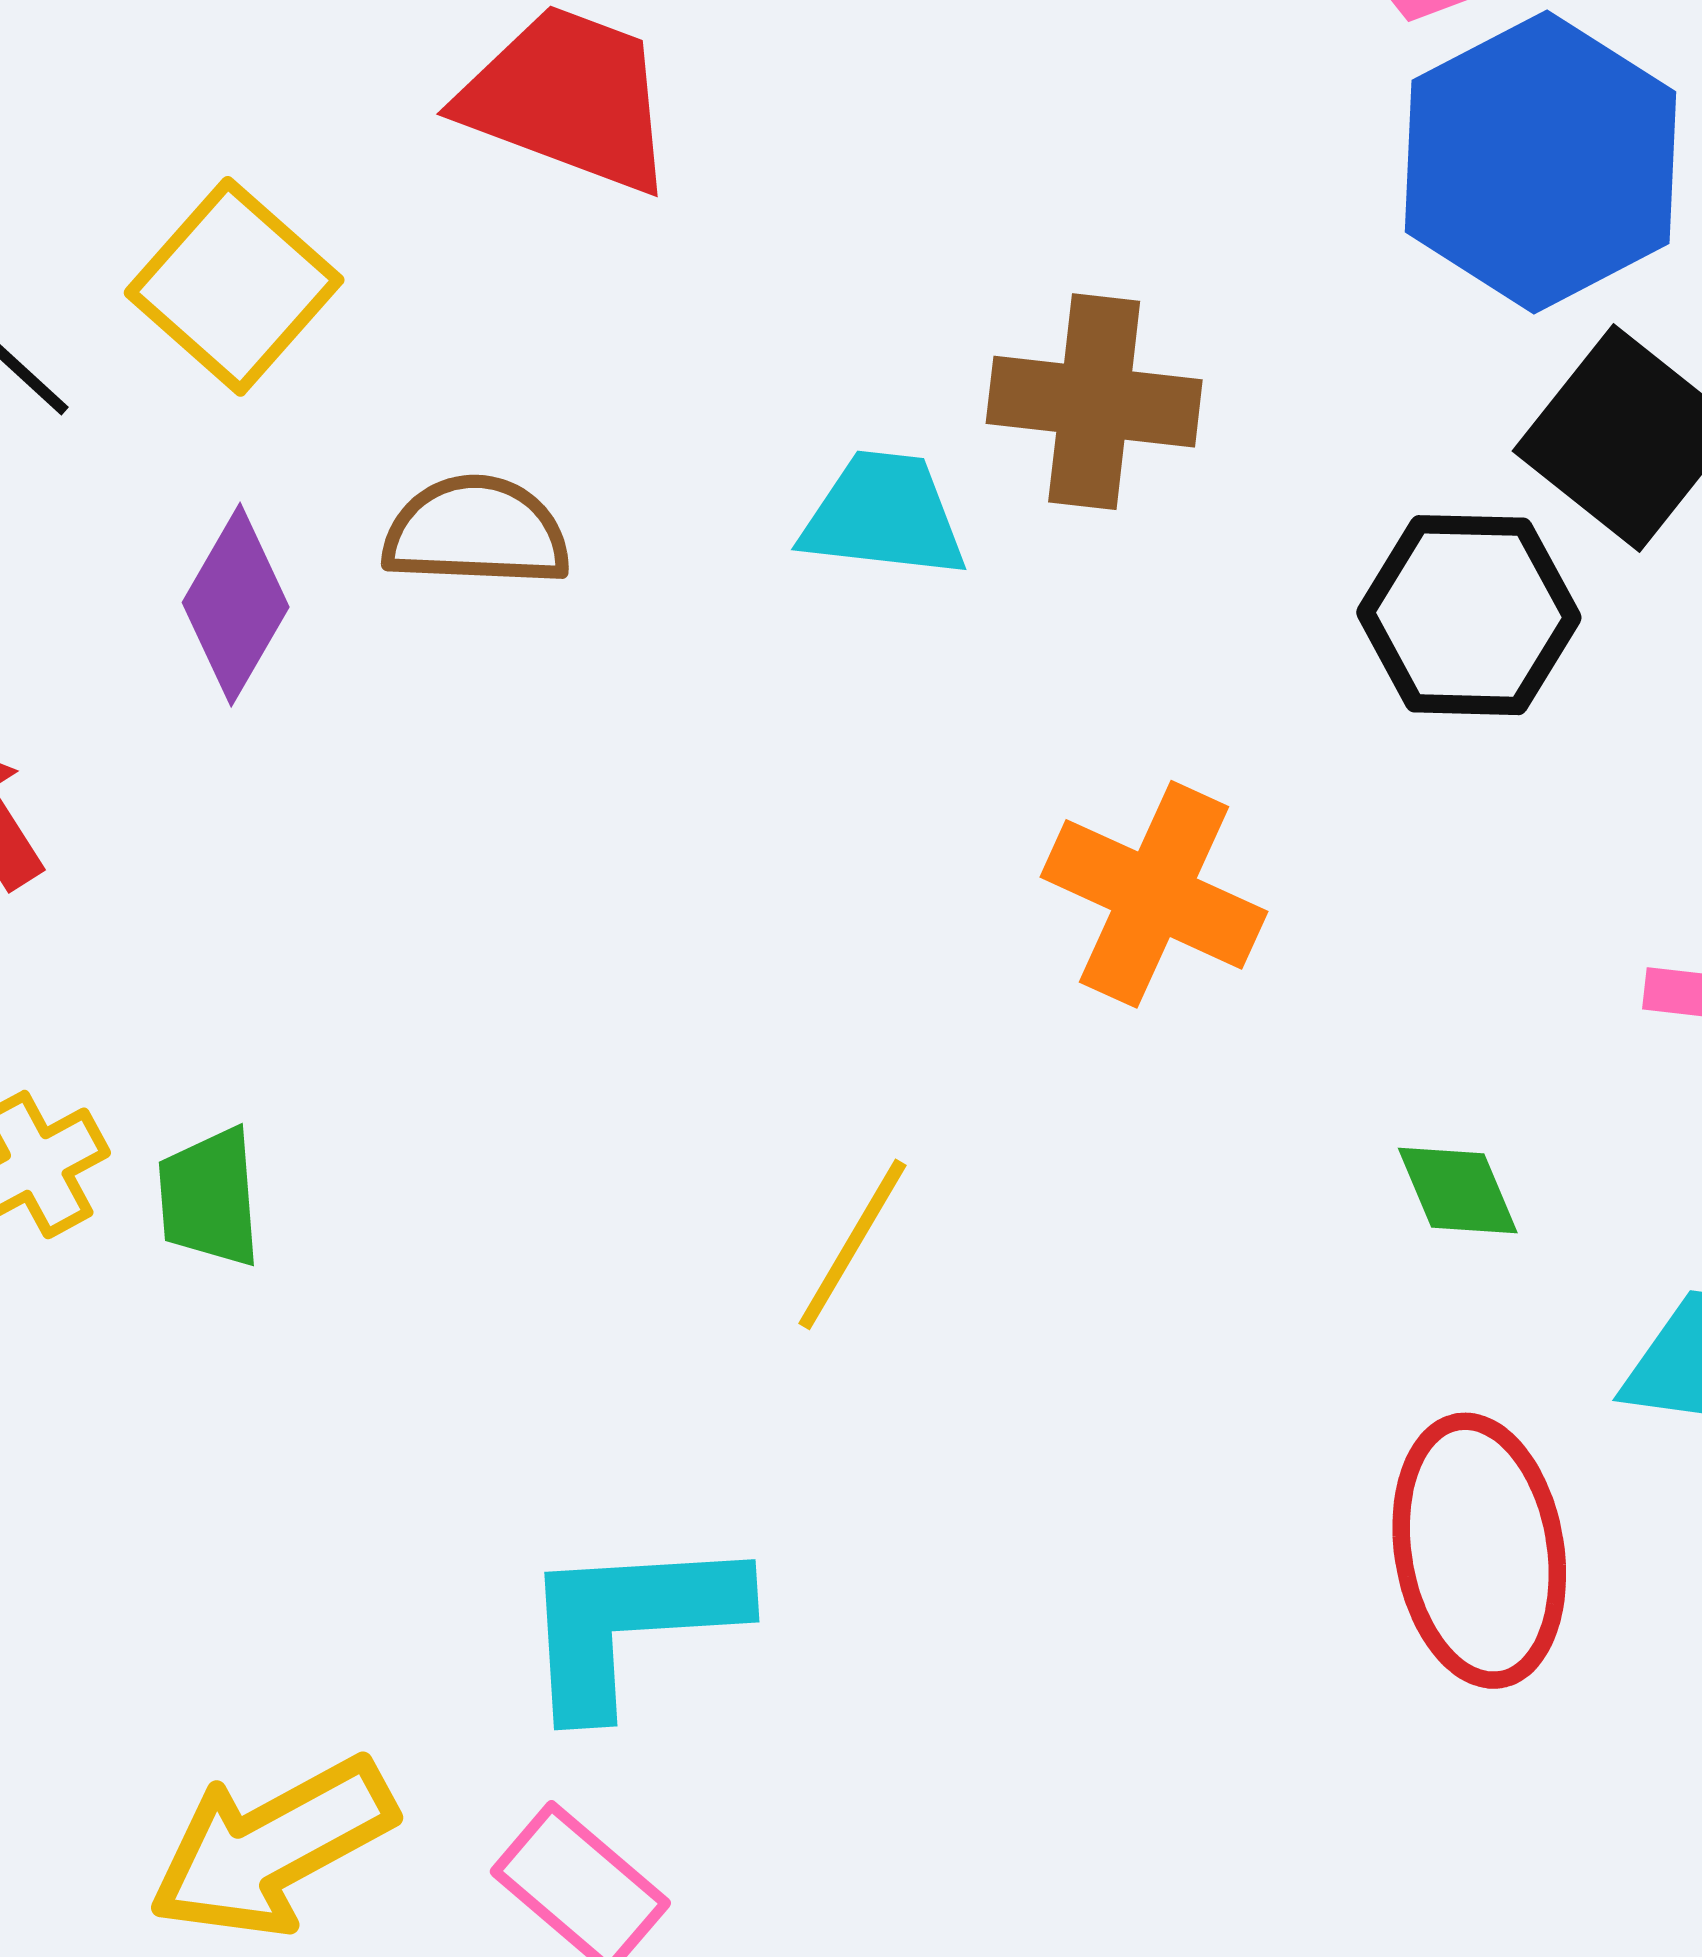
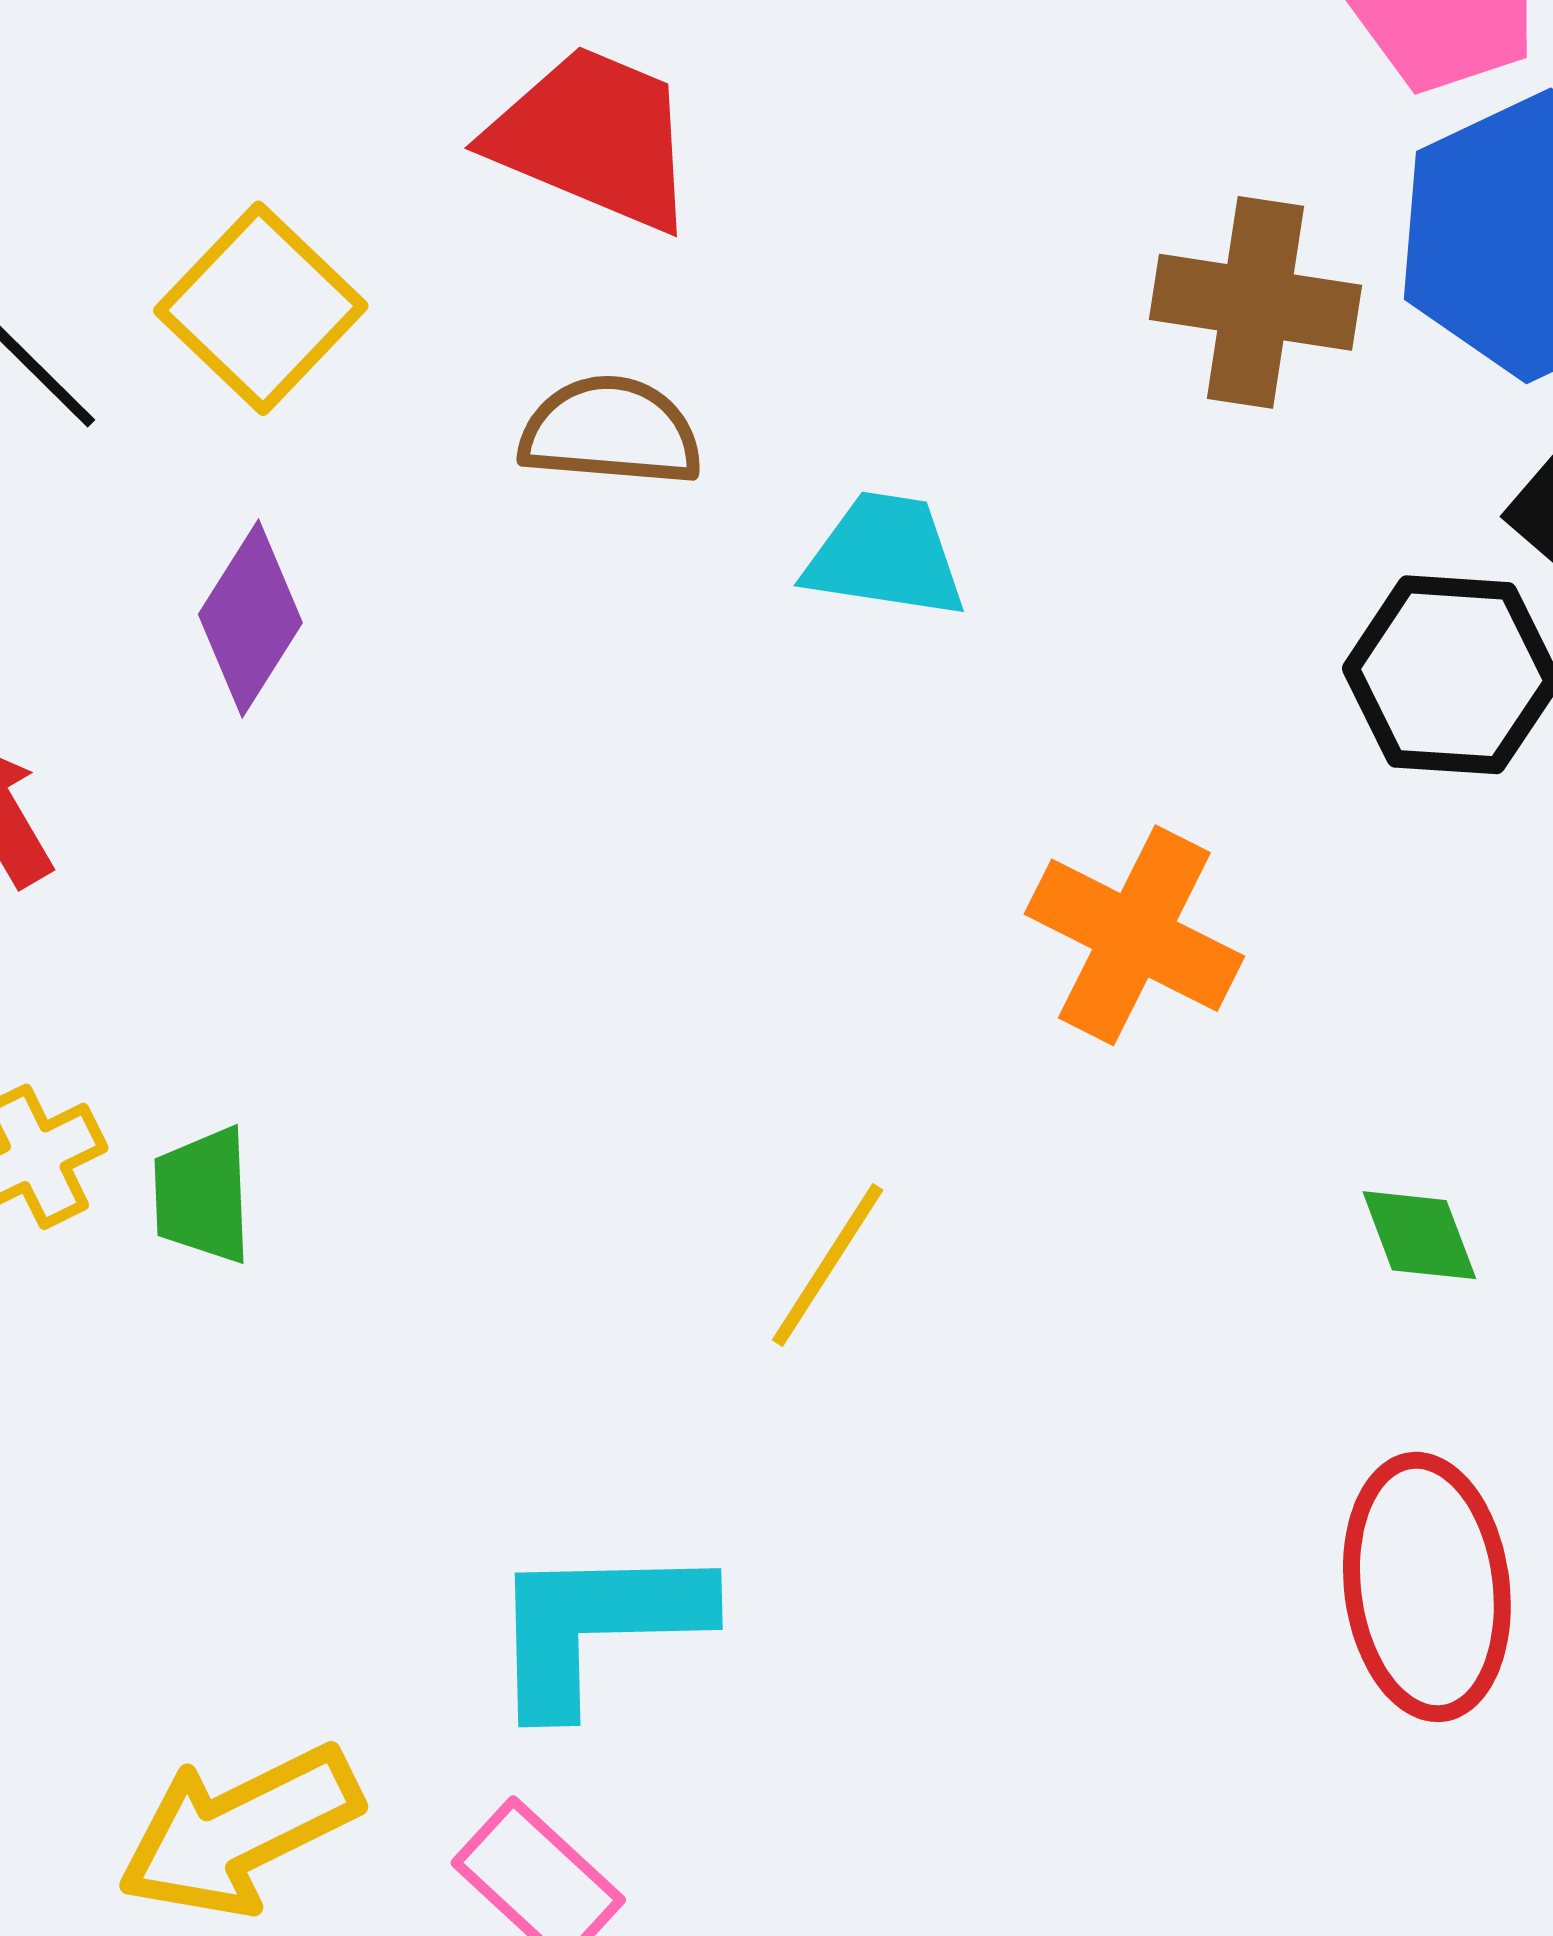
brown cross: (1094, 402) -> (1255, 302), moved
brown semicircle: (476, 532) -> (611, 431), moved

